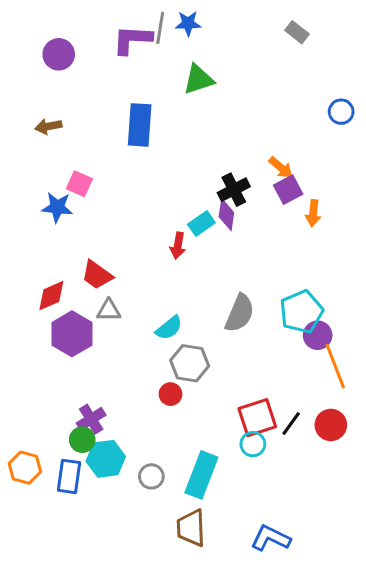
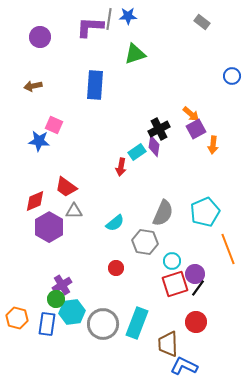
purple circle: (318, 335) -> (195, 274), moved
gray hexagon: (190, 363) -> (145, 242), moved
red circle: (331, 425) -> (196, 322), moved
cyan circle: (253, 444) -> (172, 261), moved
gray circle: (151, 476) -> (103, 324), size x1.8
brown trapezoid: (191, 528) -> (168, 344), moved

